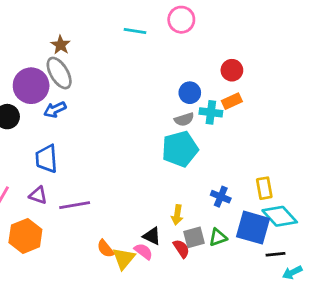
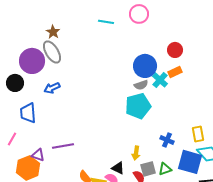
blue circle: (190, 93) -> (145, 66), size x1.5
blue arrow: (55, 110) -> (52, 88), moved
cyan cross: (211, 112) -> (160, 80), turned 35
blue trapezoid: (46, 159) -> (28, 113), moved
purple triangle: (38, 195) -> (38, 155), moved

